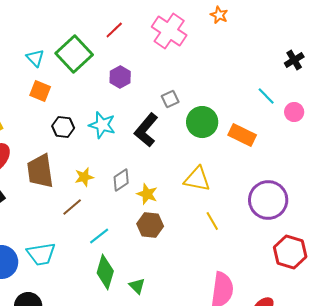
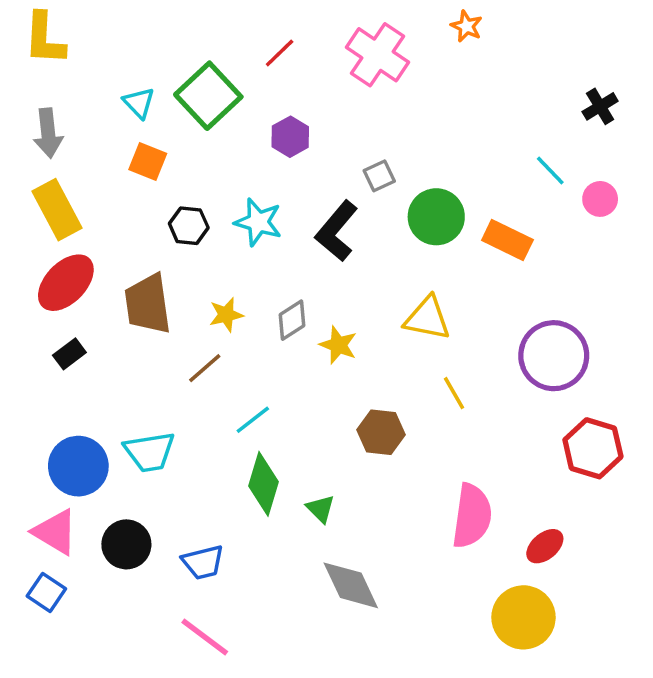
brown hexagon: (150, 225) -> (381, 432), moved

